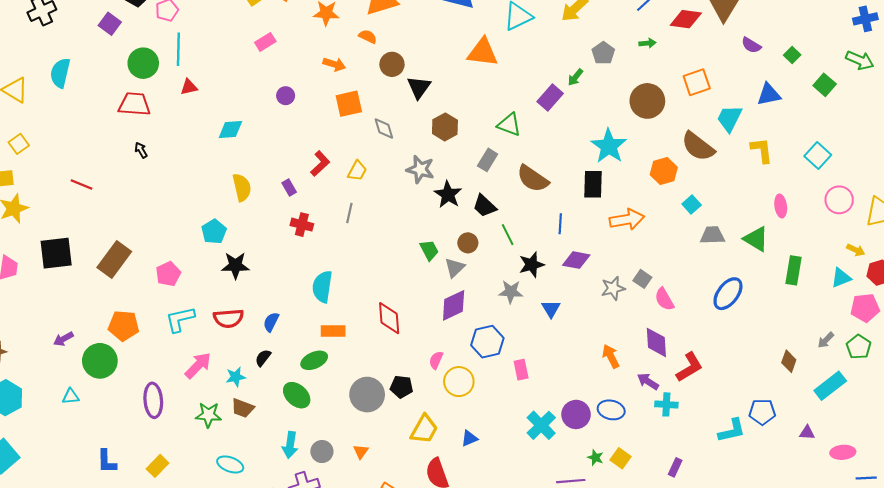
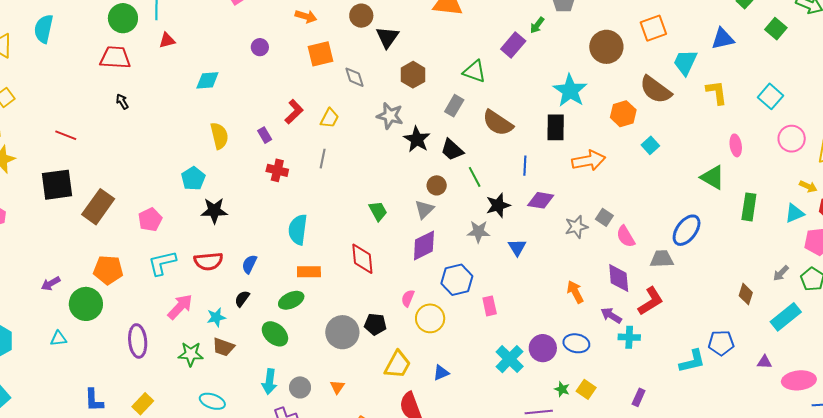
gray trapezoid: (712, 235) -> (662, 259), moved
green trapezoid: (429, 250) -> (378, 211), moved
black square: (56, 253) -> (57, 185), moved
pink ellipse: (843, 452) -> (799, 380), size x1.4

